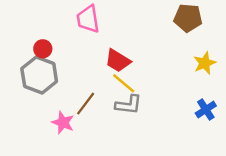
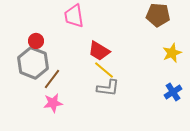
brown line: (86, 104) -> (52, 79), moved
pink star: (63, 123) -> (53, 103), turned -30

